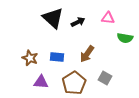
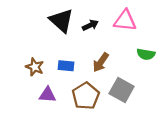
pink triangle: (108, 18) -> (125, 21), size x1.5
green semicircle: (125, 38) -> (146, 54), moved
gray square: (105, 78) -> (122, 90), size x1.5

